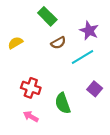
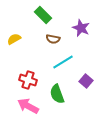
brown semicircle: (58, 43) -> (53, 39), turned 40
cyan line: (83, 57) -> (63, 62), moved
pink arrow: (31, 116) -> (28, 106), size x1.5

